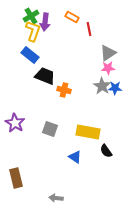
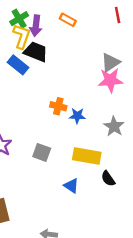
red line: (89, 29) -> (118, 15), moved
pink star: (108, 68) -> (110, 80), size x1.5
black trapezoid: (45, 76) -> (36, 52), moved
gray star: (102, 86) -> (114, 126), moved
blue star: (115, 88) -> (77, 116), moved

